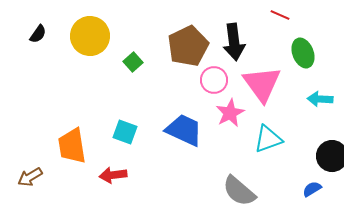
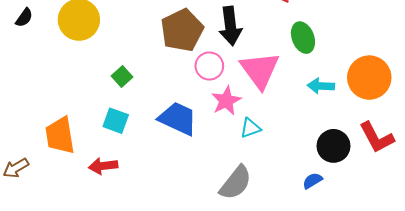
green square: (133, 62) -> (122, 76), moved
cyan triangle: (268, 139) -> (250, 128), moved, size x0.7
gray semicircle: (239, 191) -> (236, 183), turned -93

